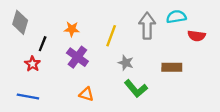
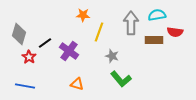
gray diamond: (20, 22) -> (19, 34), moved
orange star: (72, 29) -> (83, 15), moved
black line: (43, 44) -> (45, 43), moved, turned 32
brown rectangle: (172, 67) -> (154, 40), moved

